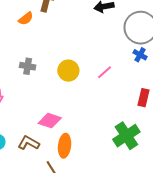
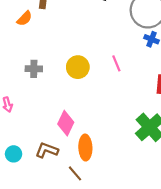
pink line: (104, 72) -> (116, 63), turned -63
pink diamond: (50, 121) -> (66, 123), turned -75

